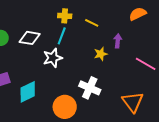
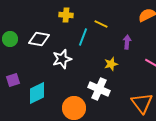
yellow cross: (65, 16) -> (66, 15), moved
cyan line: (62, 36) -> (83, 37), moved
yellow star: (101, 54) -> (111, 64), moved

